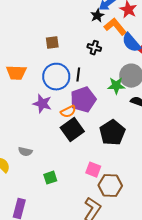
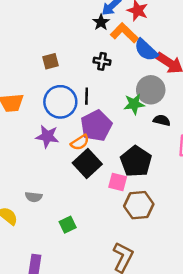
pink square: (93, 170) -> (118, 182), moved
brown hexagon: (110, 186) -> (139, 205), moved

